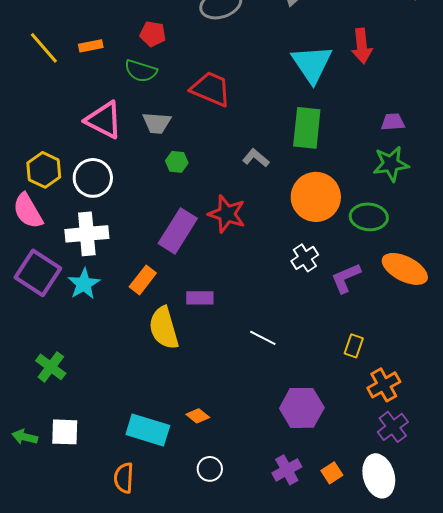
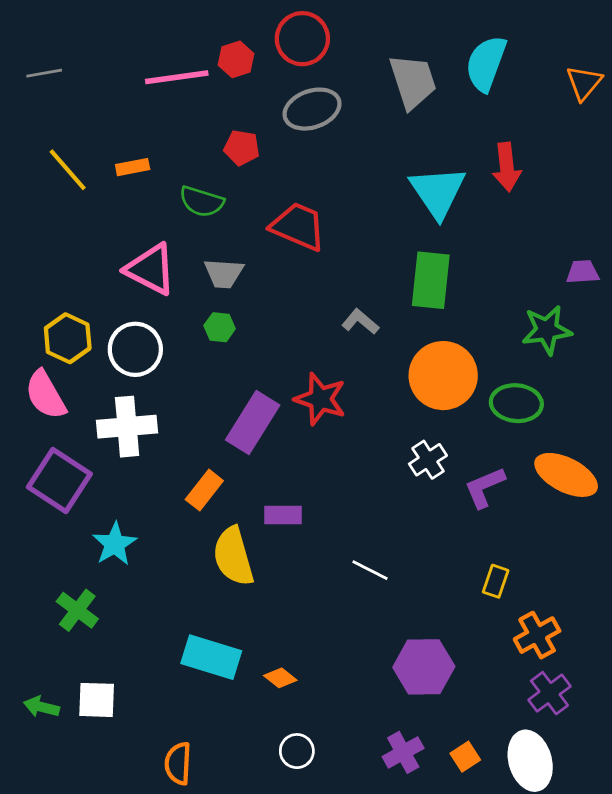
red pentagon: (153, 34) -> (242, 148), moved
purple trapezoid: (393, 122) -> (583, 272), moved
green hexagon: (177, 162) -> (220, 327), moved
cyan star: (84, 284) -> (115, 544), moved
cyan rectangle: (148, 430) -> (211, 657), moved

